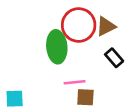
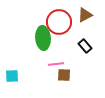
brown triangle: (106, 26) -> (85, 15), moved

